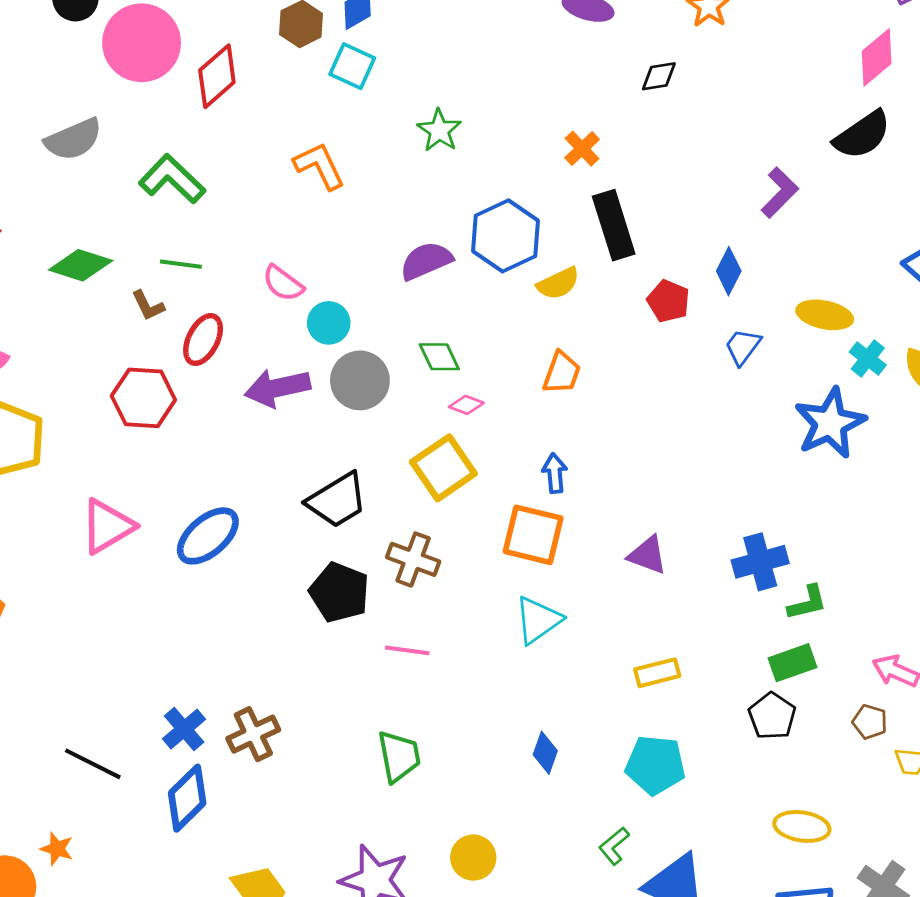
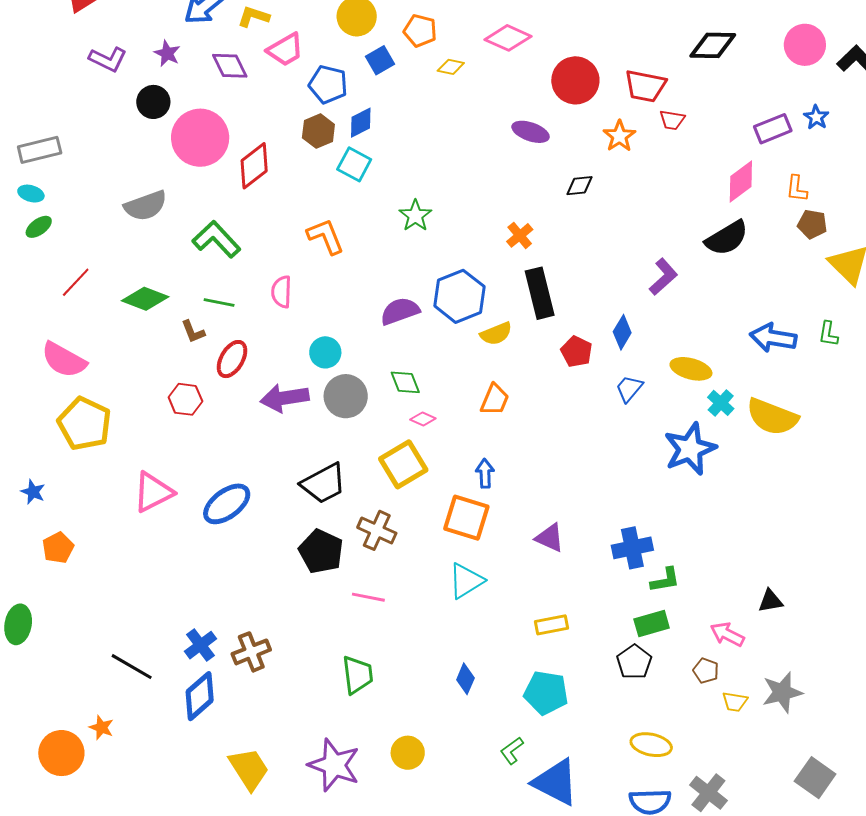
pink semicircle: (283, 283) -> (281, 292), moved, turned 52
red hexagon: (143, 398) -> (185, 399), size x0.7

